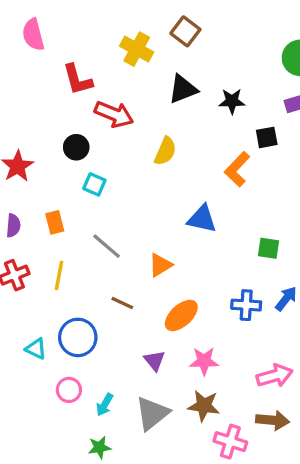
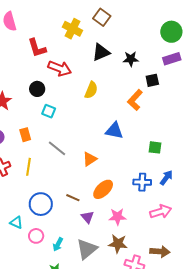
brown line: (122, 303) -> (73, 198), moved
cyan triangle: (36, 349) -> (16, 223), moved
pink arrow: (274, 376) -> (161, 212), moved

